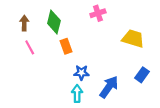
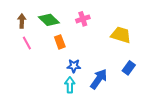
pink cross: (98, 13) -> (83, 19), moved
green diamond: (54, 22) -> (49, 20), turned -60

